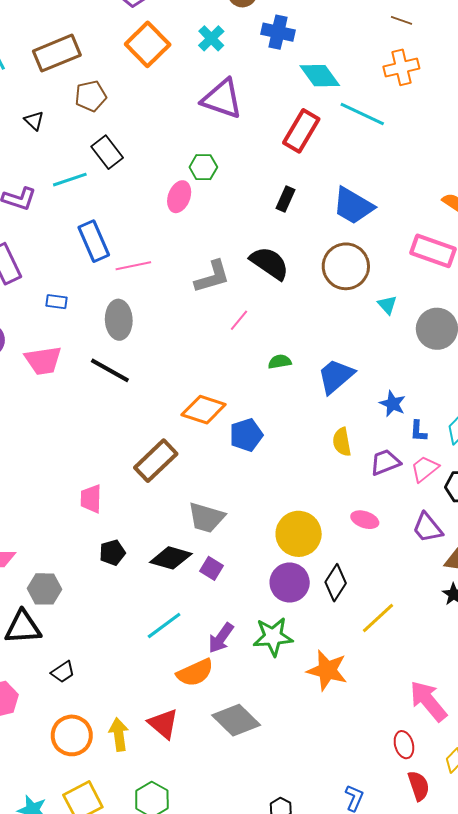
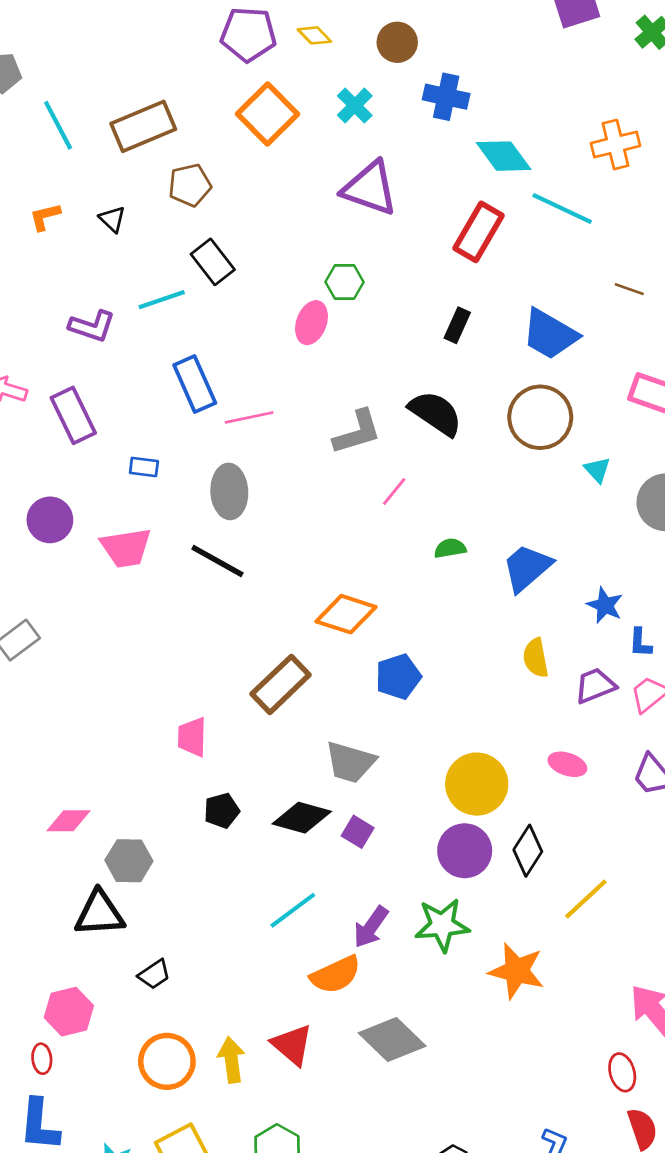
brown line: (402, 20) -> (629, 289), moved
blue pentagon: (246, 435) -> (398, 677), moved

